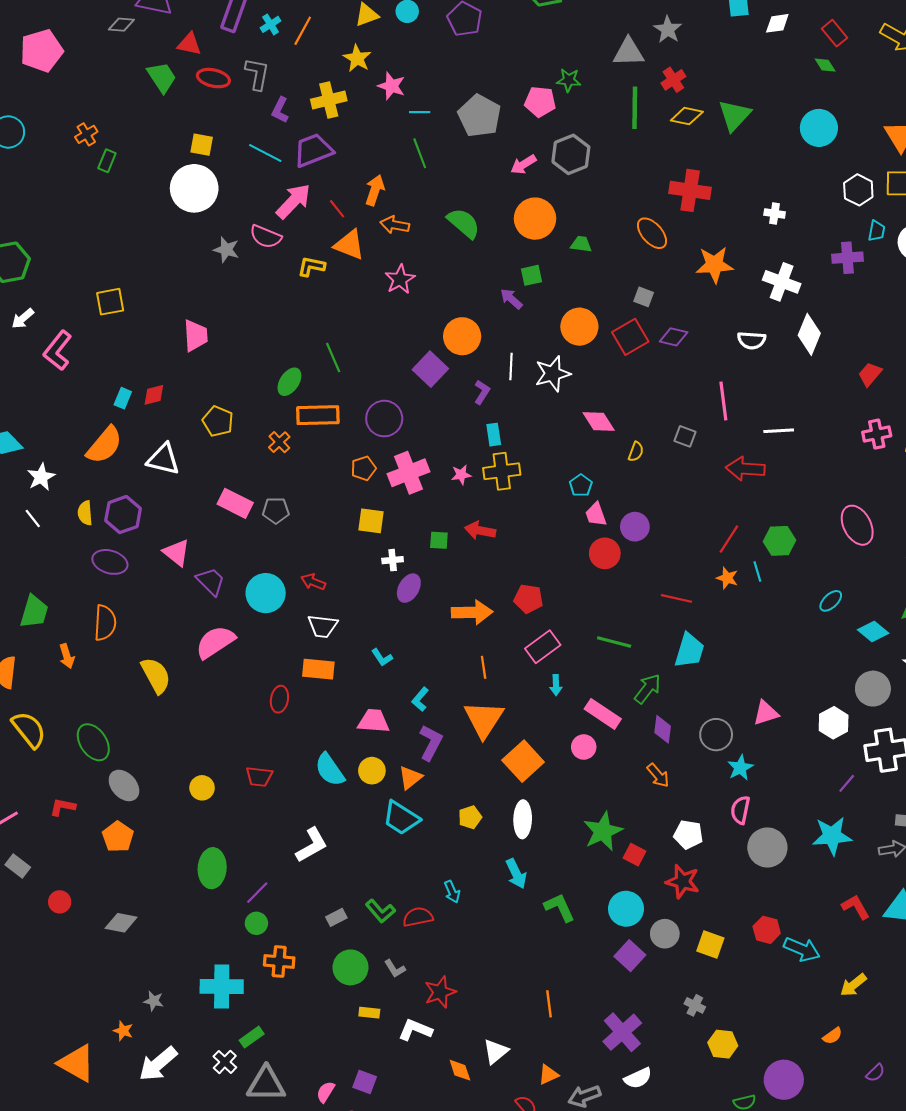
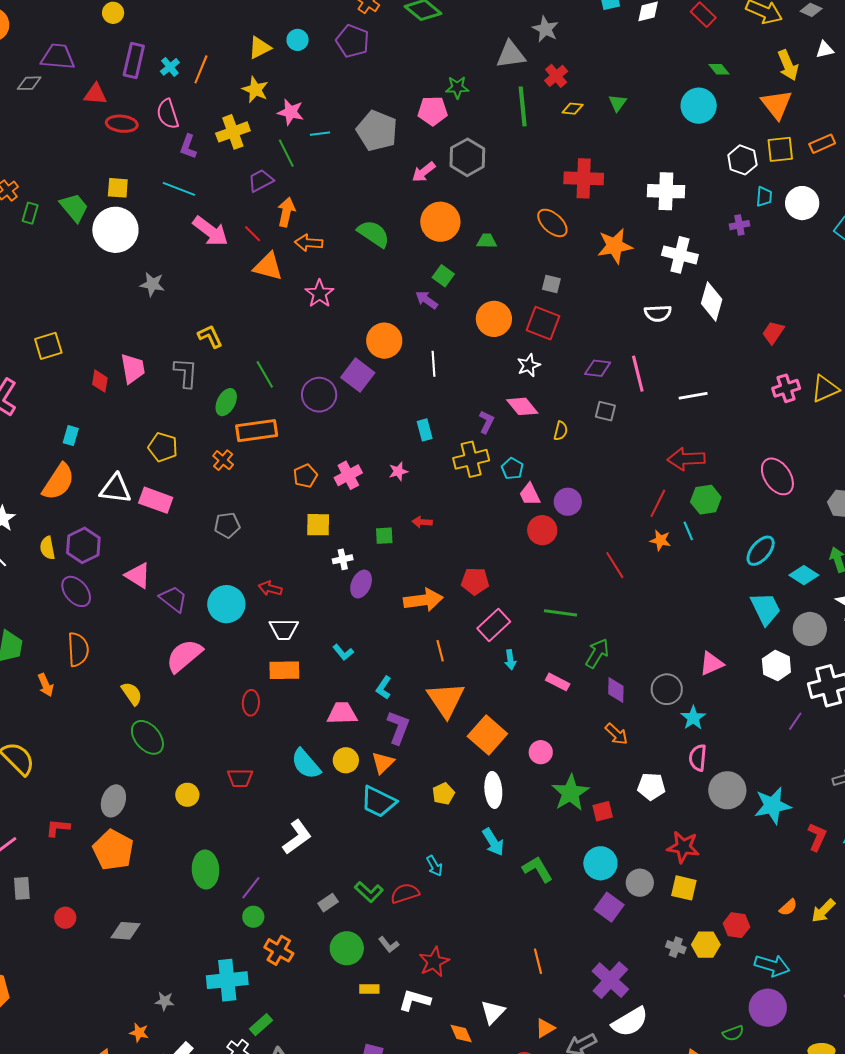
green diamond: (825, 65) -> (719, 69), moved
gray L-shape: (257, 74) -> (186, 373), moved
green trapezoid: (162, 77) -> (74, 207), moved
green triangle: (734, 115) -> (618, 103), size x0.6
yellow diamond: (687, 116) -> (573, 109), size x0.7
purple trapezoid: (313, 150) -> (261, 181), moved, size x0.7
green line: (420, 153) -> (286, 153), moved
pink arrow: (293, 201) -> (210, 231), turned 90
white cross: (775, 213) -> (666, 191), size x1.8
pink semicircle: (266, 237) -> (168, 114), moved, turned 56
purple cross: (847, 258) -> (739, 225), size x0.7
yellow L-shape: (311, 266) -> (210, 336), moved, turned 60
green square: (532, 275) -> (443, 276), turned -35
red square: (630, 337) -> (543, 323), turned -32
purple diamond: (674, 337) -> (598, 368), moved
white star: (553, 374) -> (529, 365), moved, size x0.7
purple L-shape: (482, 392) -> (487, 422), moved
red diamond: (154, 395) -> (100, 381), moved, turned -60
purple circle: (384, 419) -> (319, 395), moved
red arrow: (745, 469) -> (686, 459), moved
yellow cross: (502, 471) -> (471, 459), moved
pink cross: (409, 473) -> (348, 475), size x0.7
pink rectangle: (235, 503) -> (156, 500), moved
red arrow: (480, 531) -> (422, 522), size x0.7
purple ellipse: (110, 562) -> (76, 591), turned 40
red line: (677, 598) -> (615, 565), turned 52
cyan ellipse: (831, 601) -> (761, 551), size x1.4
cyan trapezoid: (689, 650) -> (765, 609), moved, turned -36
yellow semicircle: (156, 675) -> (132, 694), size x0.7
pink rectangle: (603, 714) -> (558, 682), size x0.7
green ellipse: (93, 742) -> (147, 737), moved
pink circle: (584, 747) -> (541, 752), moved
gray ellipse: (124, 785) -> (113, 801), turned 68
cyan star: (832, 836) -> (773, 806), moved
orange pentagon: (118, 837) -> (113, 850), size x1.4
red square: (634, 855) -> (603, 811), turned -35
gray rectangle: (18, 866) -> (22, 888), turned 55
red star: (683, 882) -> (683, 847), moved
red L-shape: (856, 907) -> (817, 837), turned 60
red hexagon: (767, 930) -> (736, 925), moved
cyan arrow: (802, 949) -> (772, 966), moved
orange cross: (279, 961) -> (279, 950), turned 32
orange semicircle: (833, 1036) -> (788, 907), moved
yellow hexagon: (723, 1044) -> (706, 945), moved
white semicircle: (638, 1078) -> (630, 1022), size x1.4

